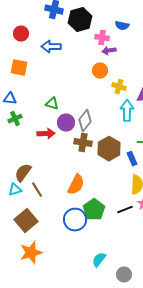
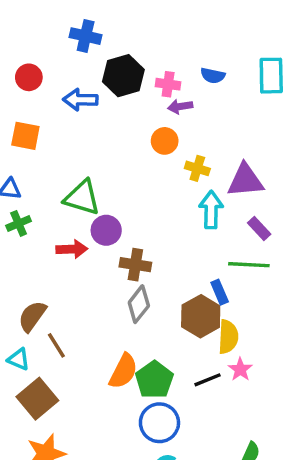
black hexagon: (80, 20) -> (123, 76), moved
blue semicircle: (122, 26) -> (213, 76), moved
green triangle: (52, 104) -> (82, 198), size x1.6
gray diamond: (85, 121) -> (139, 304), moved
brown hexagon: (109, 149) -> (201, 316), moved
orange semicircle: (76, 185) -> (123, 371), moved
cyan triangle: (15, 190) -> (19, 359), moved, turned 40
blue circle: (75, 220) -> (159, 423), moved

